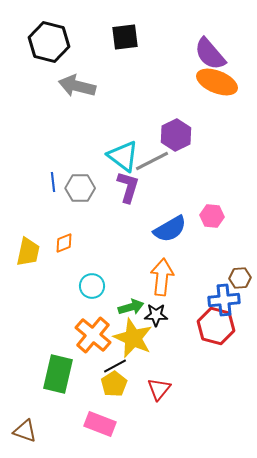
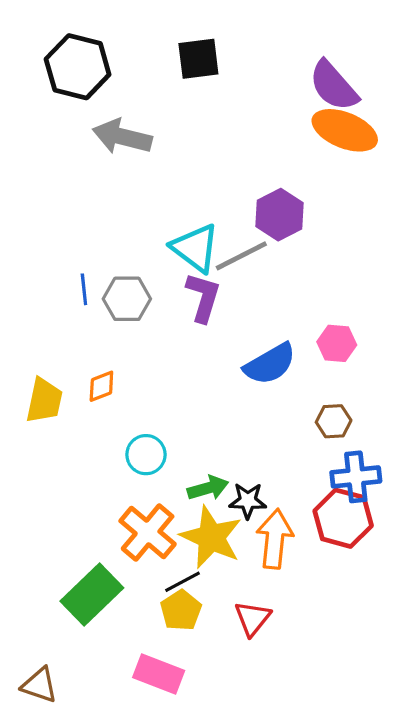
orange arrow: (162, 277) -> (275, 539), moved
brown hexagon: (240, 278) -> (334, 421), moved
green rectangle: (58, 374) -> (92, 595), turned 33

